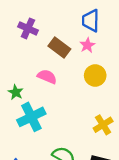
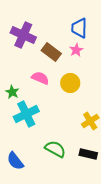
purple cross: (28, 28) -> (23, 35), size x1.4
yellow circle: (95, 75) -> (70, 83), moved

